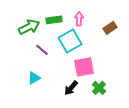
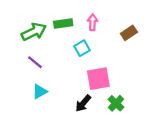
cyan square: (70, 41) -> (82, 48), size x0.6
purple line: (42, 50) -> (35, 62), moved

